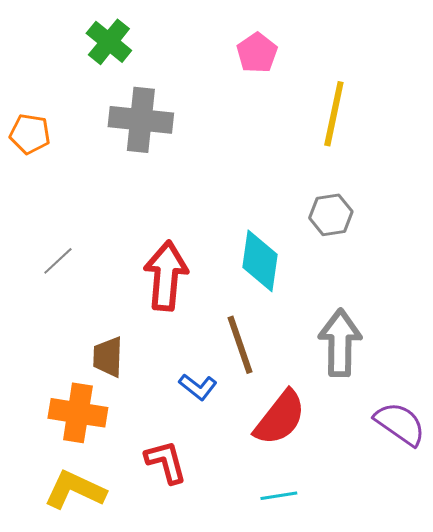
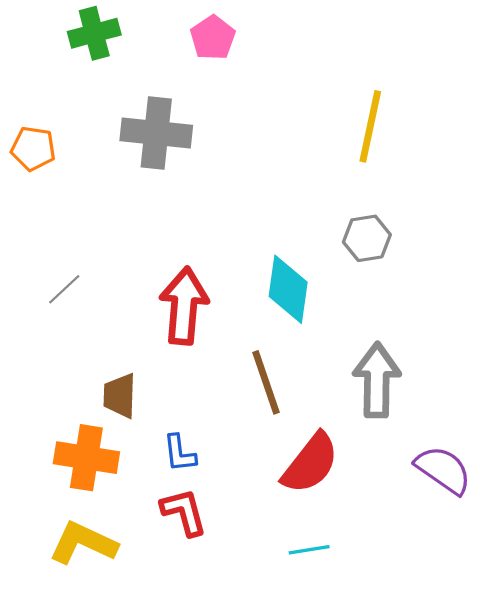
green cross: (109, 42) -> (94, 33), moved, turned 36
pink pentagon: (257, 53) -> (213, 38), moved
blue L-shape: (198, 387) -> (180, 453), moved, turned 45

